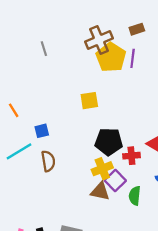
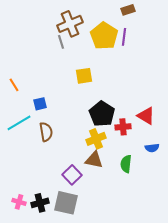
brown cross: (99, 40) -> (70, 24), moved
gray line: (44, 49) -> (61, 42), moved
black pentagon: (109, 142) -> (102, 114), turned 30
purple square: (115, 181) -> (72, 175), moved

